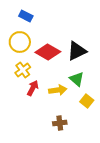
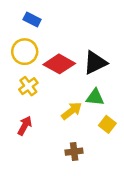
green triangle: (77, 79) -> (95, 97), turned -35
red arrow: (33, 88) -> (25, 126), moved
yellow arrow: (58, 90) -> (72, 111), turned -30

